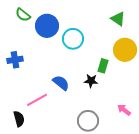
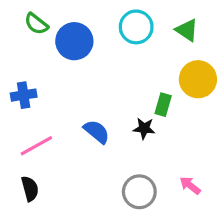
cyan circle: (73, 39) -> (136, 27), moved
pink line: (37, 100) -> (36, 146), moved
pink arrow: (124, 110) -> (190, 185), moved

